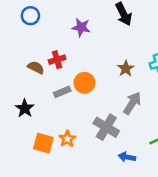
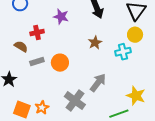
red cross: (57, 60) -> (37, 32), moved
brown star: (126, 69) -> (95, 43), moved
gray rectangle: (62, 92) -> (37, 61), moved

